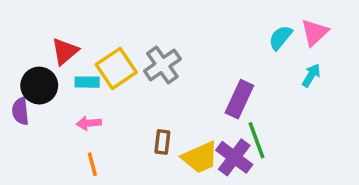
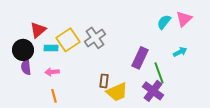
cyan arrow: (311, 75) -> (180, 52), moved, turned 32
purple semicircle: (20, 111) -> (26, 67), moved
green line: (256, 140) -> (159, 73), moved
brown rectangle: (162, 142) -> (104, 81), moved
purple cross: (234, 157) -> (153, 91), moved

